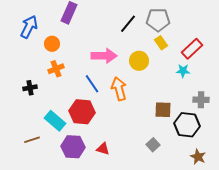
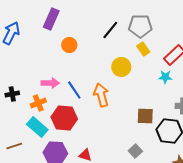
orange circle: (52, 44) -> (69, 45), moved
pink arrow: (104, 56) -> (50, 83), moved, size x0.7
orange cross: (56, 69) -> (38, 103), moved

